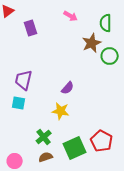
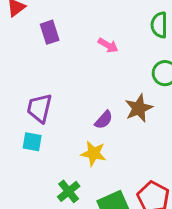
pink arrow: (71, 16) -> (108, 45), moved
brown star: (92, 43) -> (139, 108), moved

